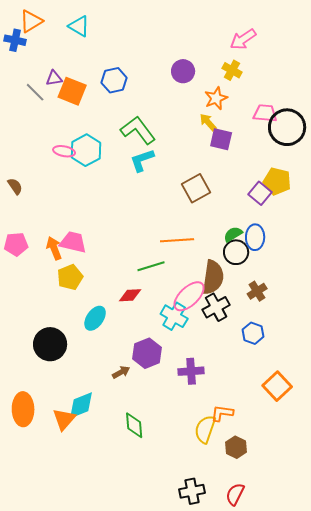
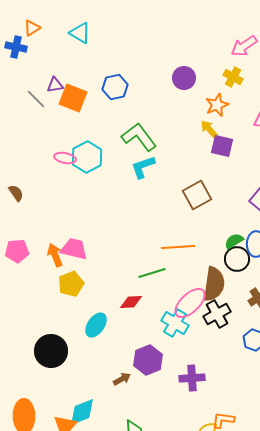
orange triangle: (31, 21) -> (32, 28), size x0.7

